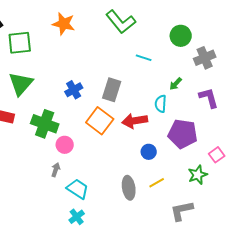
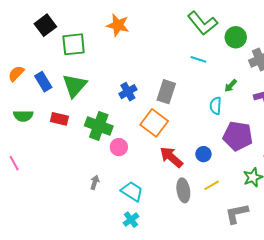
green L-shape: (121, 22) -> (202, 23), moved
red arrow: (135, 121) -> (171, 157), moved, turned 50
gray arrow: (56, 170) -> (95, 182), moved

